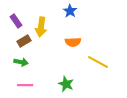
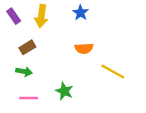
purple rectangle: (16, 21) -> (14, 16), moved
yellow arrow: (41, 27) -> (41, 16), moved
green star: (66, 84) -> (64, 91), moved

